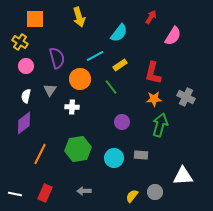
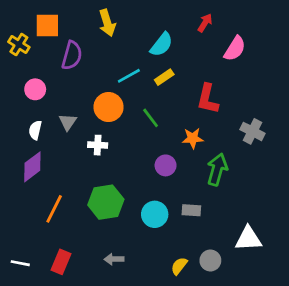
yellow cross: (20, 42) -> (19, 45), moved
purple semicircle: (57, 58) -> (72, 55), moved, turned 30
yellow rectangle: (120, 65) -> (164, 77), moved
orange star: (154, 99) -> (193, 138), moved

